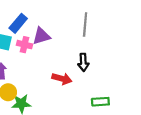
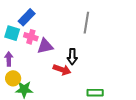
purple triangle: (41, 36) -> (45, 46), moved
black arrow: (83, 62) -> (72, 57), moved

